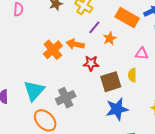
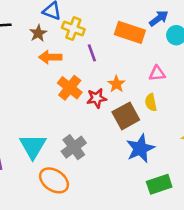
purple line: (94, 27) -> (92, 53), turned -48
orange star: (110, 38) -> (116, 84), moved
orange arrow: (75, 44) -> (50, 57), moved
orange cross: (53, 50) -> (70, 88), moved

